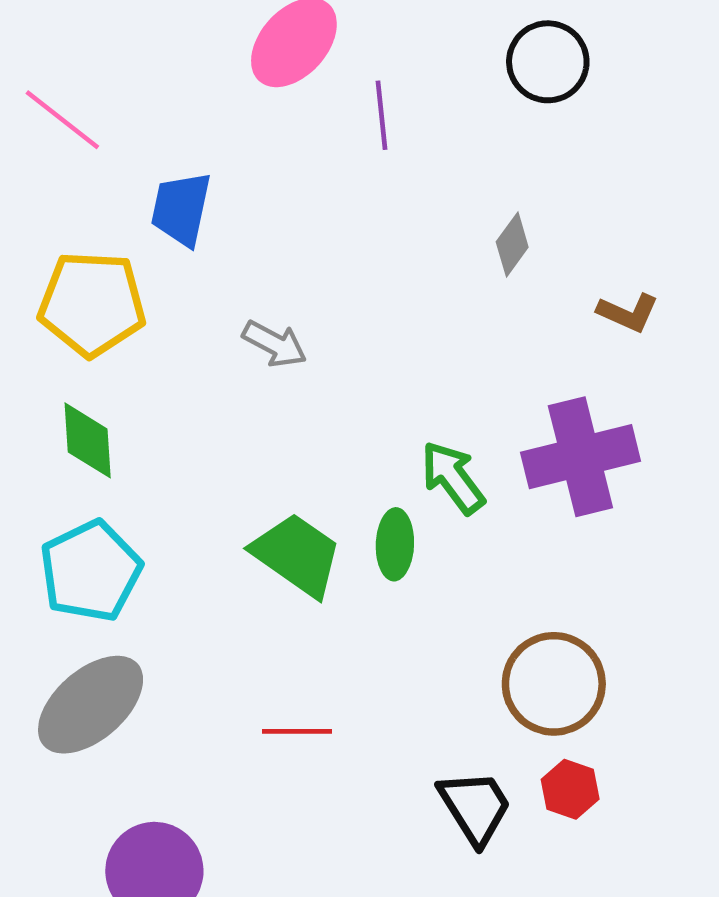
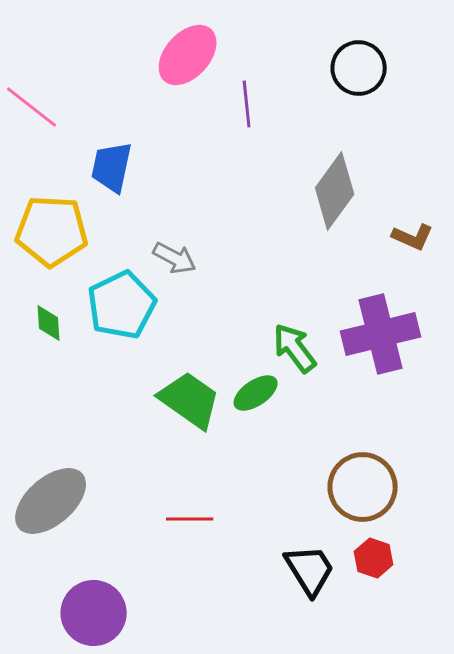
gray diamond: (512, 244) -> (335, 191), size x1.8
green diamond: (88, 440) -> (49, 323), size x0.7
green ellipse: (395, 544) -> (256, 393), turned 54
cyan pentagon: (91, 571) -> (122, 305), moved

